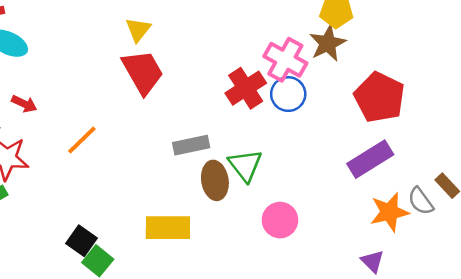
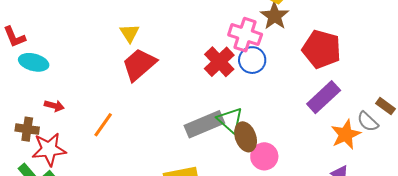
red trapezoid: (143, 72) -> (139, 65), turned -90
gray rectangle: (191, 145) -> (204, 124), moved, size x1.4
brown ellipse: (215, 180) -> (246, 137), moved

